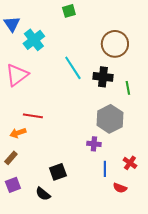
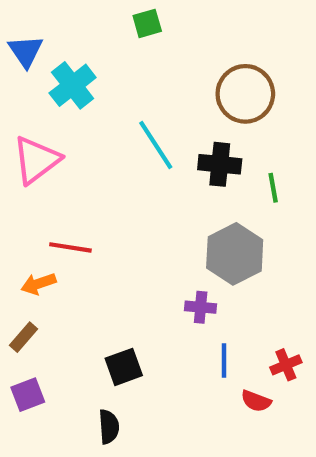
red cross: (130, 163) -> (286, 365), moved, turned 32
black semicircle: (43, 194) -> (109, 427), moved, turned -133

